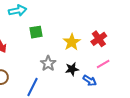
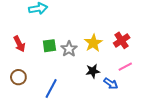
green square: (36, 32) -> (49, 46), moved
gray star: (48, 63) -> (69, 49), moved

